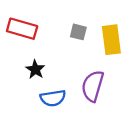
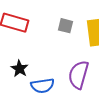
black star: (35, 69) -> (20, 69), moved

